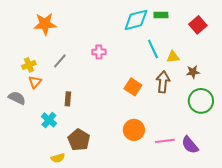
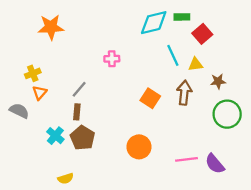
red square: (198, 25) -> (202, 34), moved
gray line: (60, 61) -> (79, 89), moved
orange circle: (134, 130) -> (139, 147), moved
brown pentagon: (79, 140) -> (82, 138), moved

